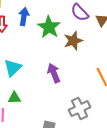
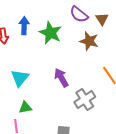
brown star: (73, 41) -> (89, 41), moved, turned -30
gray cross: (80, 109) -> (85, 99), moved

